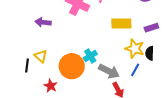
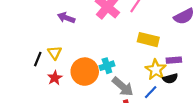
purple rectangle: (151, 28) -> (174, 60), moved
black semicircle: (150, 53) -> (170, 78), turned -120
red star: (51, 86) -> (55, 78), moved

